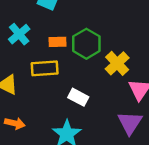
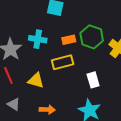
cyan cross: (19, 34) -> (38, 39), turned -30
white rectangle: (78, 97) -> (93, 80), turned 56

